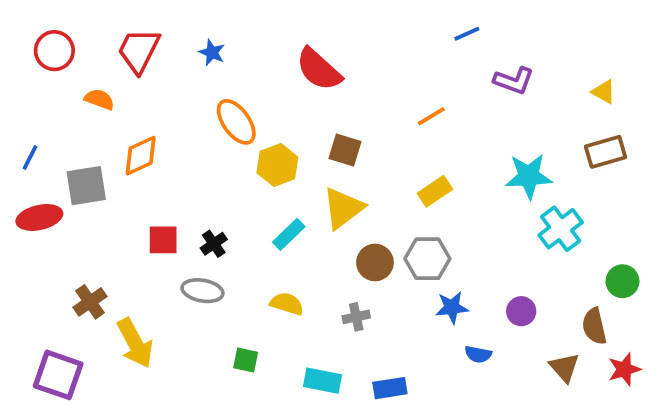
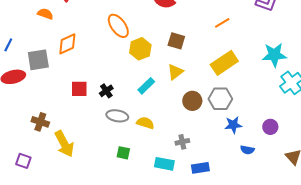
yellow rectangle: (435, 191) -> (224, 63), size x1.5
yellow triangle: (343, 208) -> (175, 72), size x0.7
gray ellipse: (202, 291) -> (117, 116), moved
brown cross: (90, 302) -> (40, 122), turned -36
gray cross: (356, 317) -> (182, 142), moved
purple square: (58, 375) -> (23, 161), size x0.6

